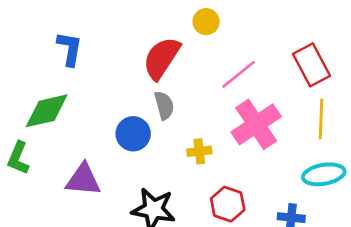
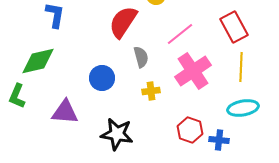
gray semicircle: (164, 105) -> (141, 57), moved
red hexagon: (228, 204) -> (190, 130), moved

